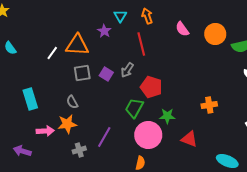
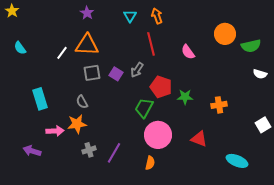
pink semicircle: (182, 29) -> (188, 52), moved
purple star: (104, 31) -> (87, 13), moved
green star: (167, 116) -> (185, 97), moved
purple line: (104, 137) -> (114, 153), moved

